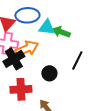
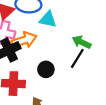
green arrow: (61, 32) -> (82, 42), moved

